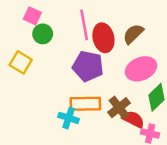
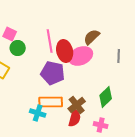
brown semicircle: (133, 34) -> (92, 37), moved
pink ellipse: (141, 69) -> (81, 56), moved
red semicircle: (133, 119) -> (75, 118), moved, turned 78

